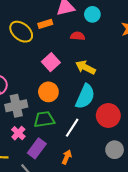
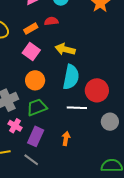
orange rectangle: (45, 24) -> (31, 29), moved
white line: (72, 128) -> (77, 108), moved, turned 72

